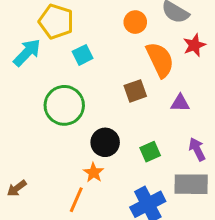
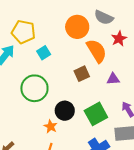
orange circle: (135, 22) -> (77, 27), size x1.5
green square: (150, 152) -> (96, 114), size x1.6
orange star: (94, 173) -> (51, 126), moved

